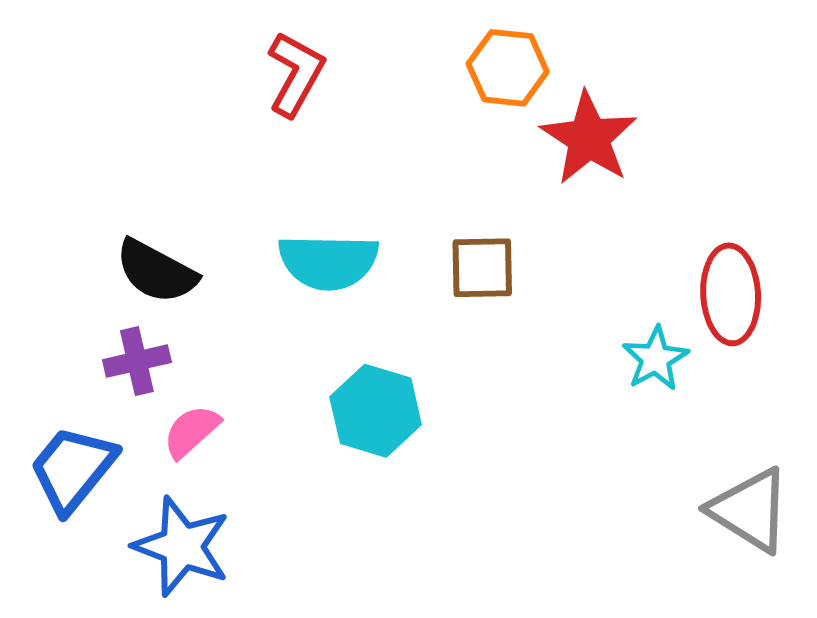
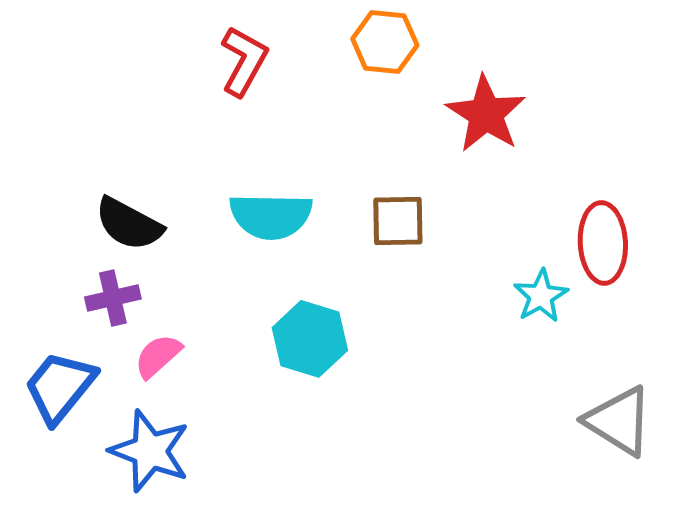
orange hexagon: (508, 68) -> (385, 42), moved

